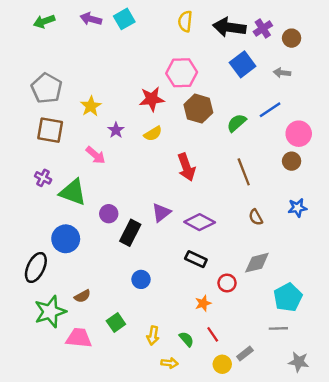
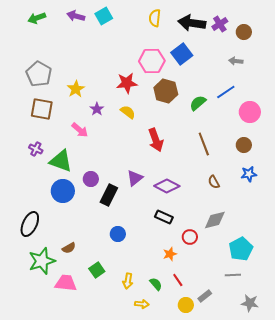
blue square: (243, 64) -> (182, 54), moved
yellow semicircle: (153, 134) -> (128, 112), turned -112
brown circle: (292, 161) -> (244, 145), moved
blue circle: (66, 239) -> (63, 191), moved

